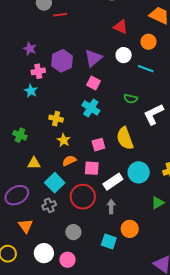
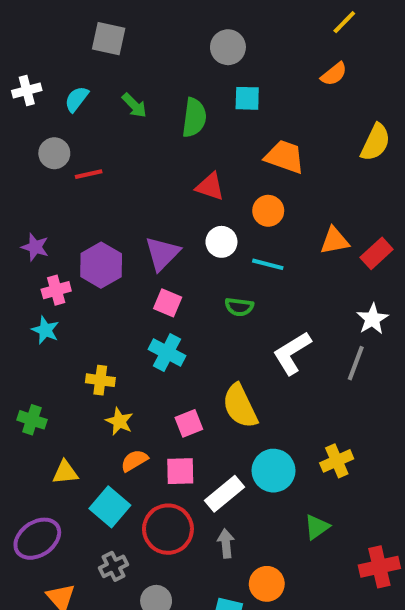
green semicircle: (131, 99) -> (239, 307), moved
gray cross: (49, 205) -> (113, 566), moved

